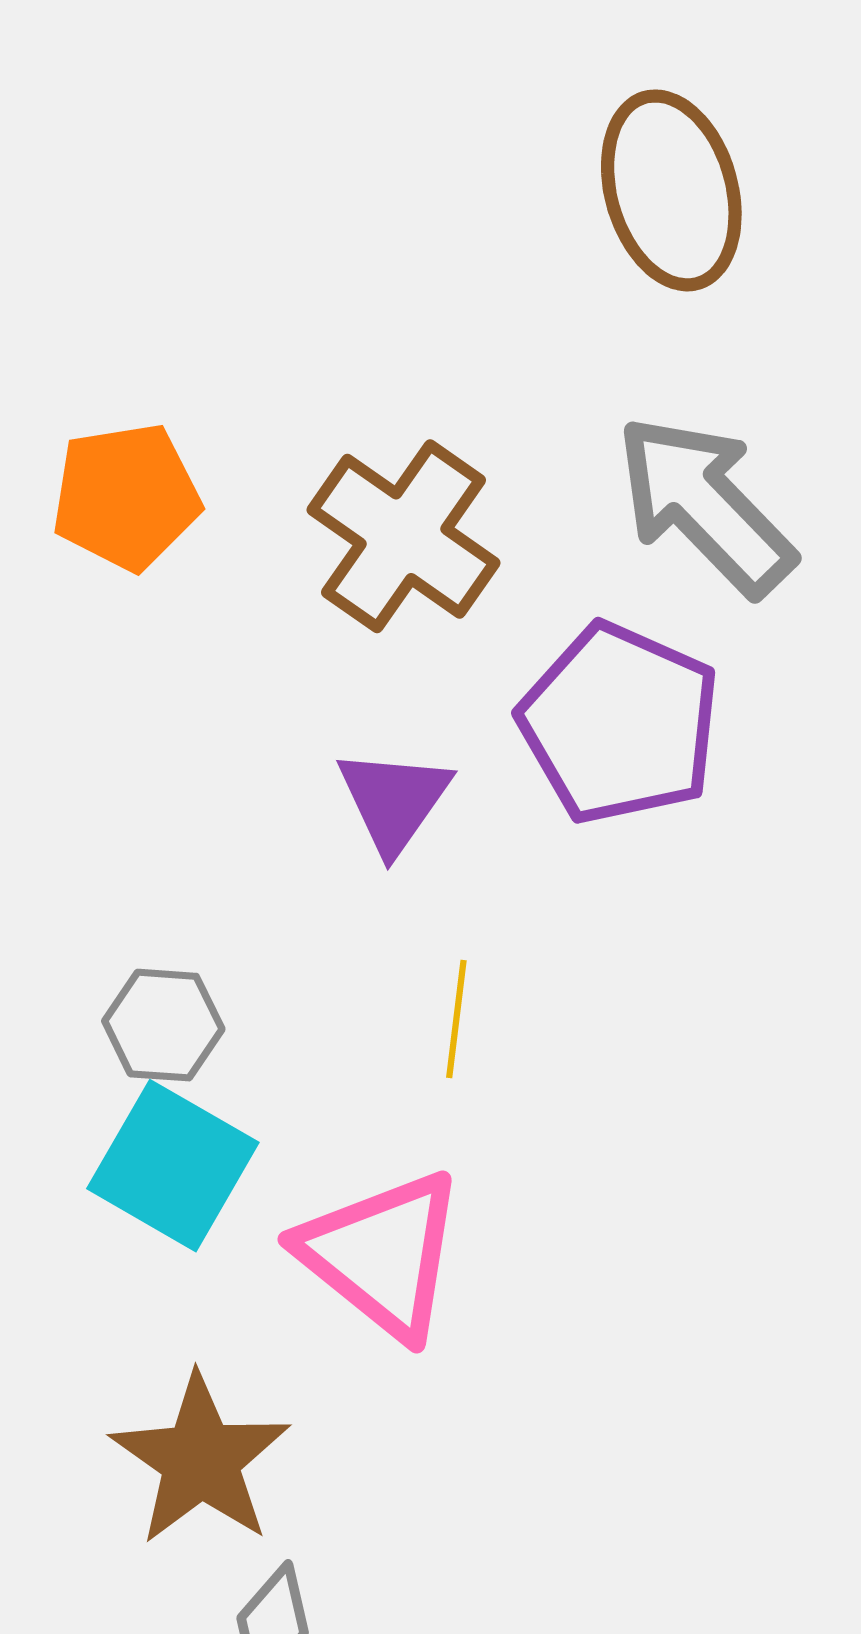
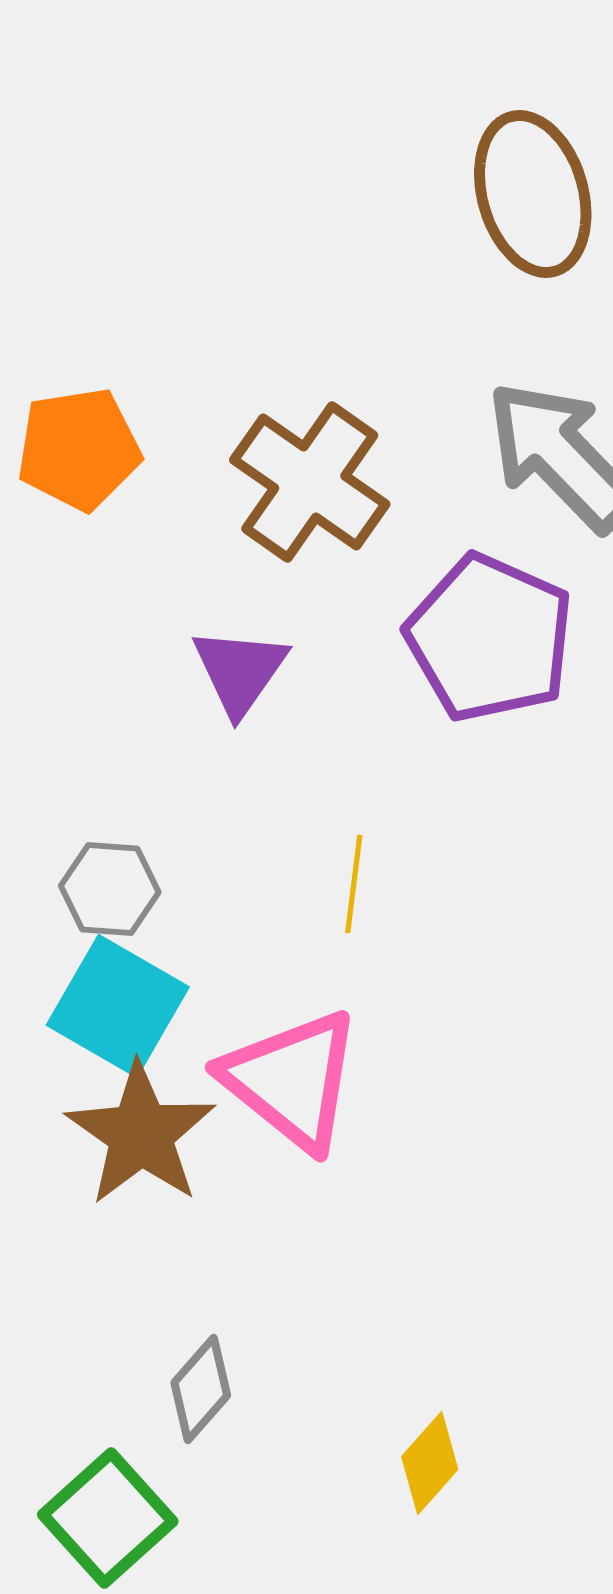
purple triangle: (394, 800) -> (240, 671), moved
brown star: (201, 1460) -> (141, 1134), moved

